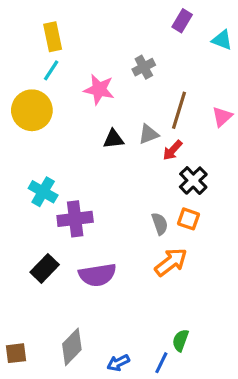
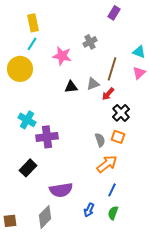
cyan triangle: (222, 40) -> (139, 52), moved
purple semicircle: (97, 275) -> (61, 190), moved
blue arrow: (118, 363) -> (89, 210), moved, turned -40
blue line: (161, 363) -> (112, 190), moved

